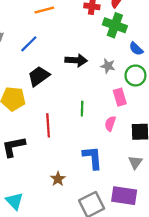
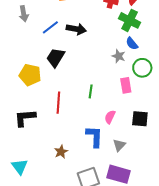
blue semicircle: (136, 49) -> (132, 43), moved
black arrow: (76, 60) -> (76, 29), moved
black trapezoid: (39, 76) -> (56, 57), turned -30
pink semicircle: (110, 124) -> (110, 117), moved
gray triangle: (135, 162) -> (119, 145), moved

